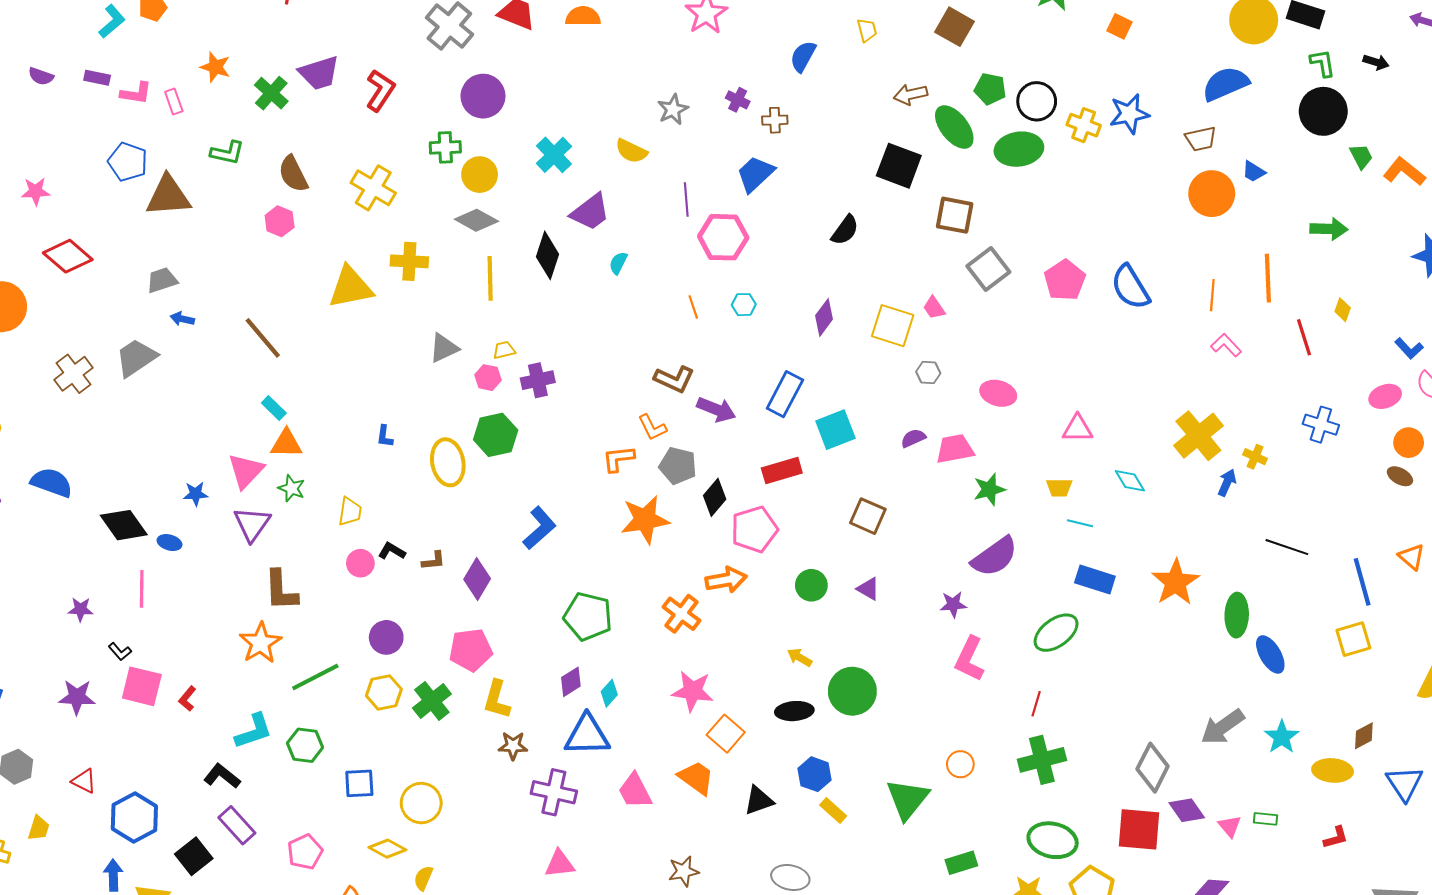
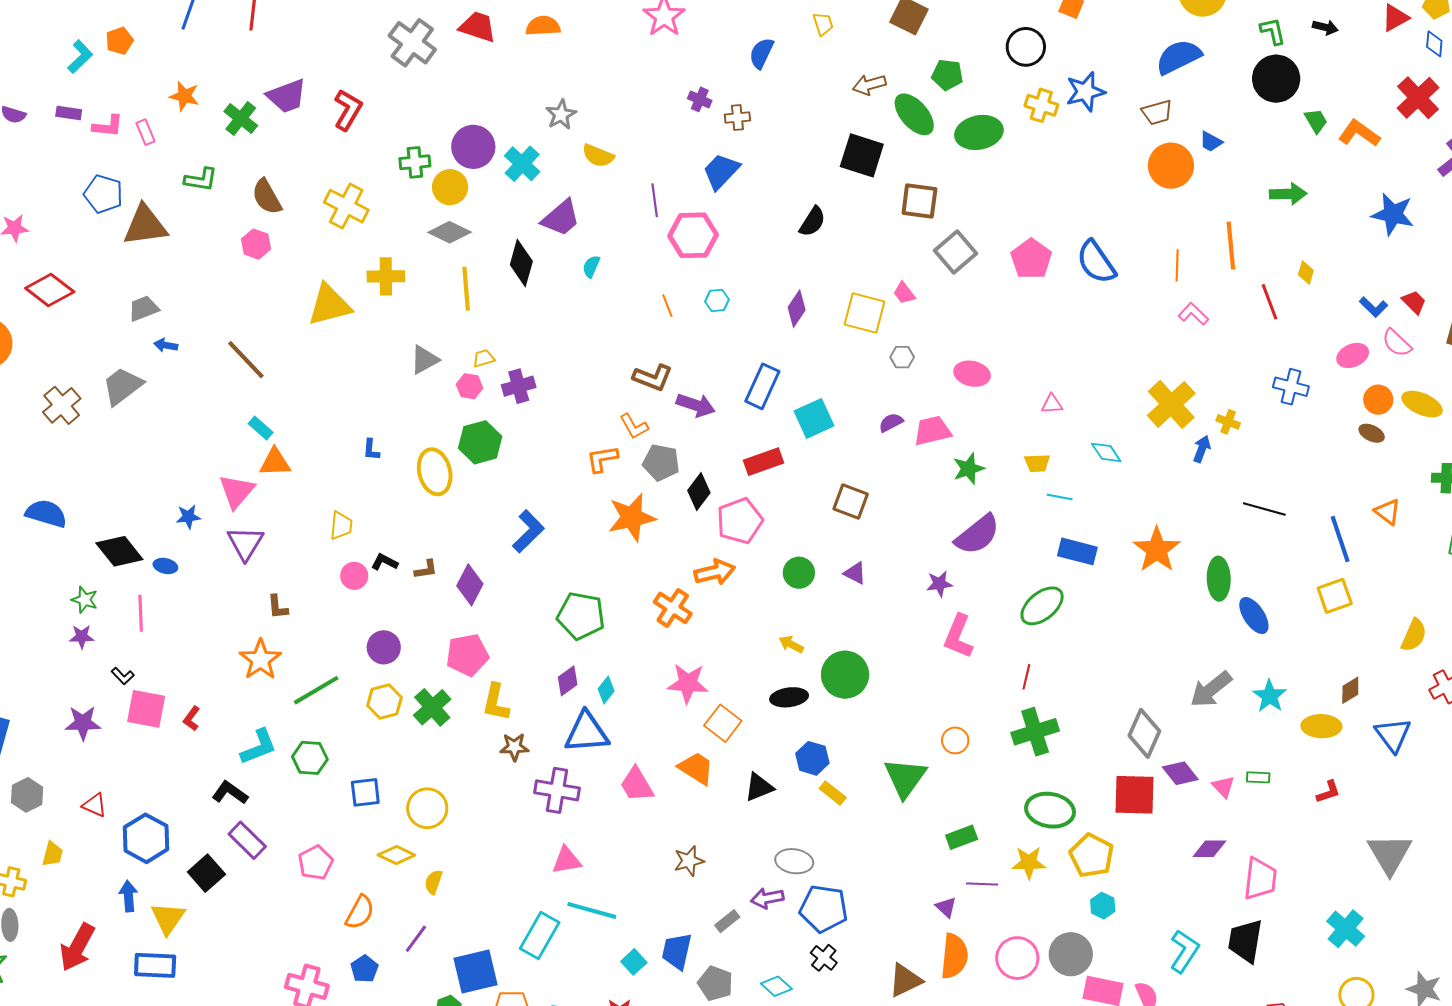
purple circle: (483, 96) -> (473, 147), moved
black circle: (1037, 101) -> (1026, 47), moved
gray star: (673, 109) -> (561, 115), moved
pink triangle: (1077, 429) -> (1052, 404), size x0.7
green star: (292, 488) -> (85, 600), moved
brown L-shape: (281, 590) -> (278, 607), size x0.6

